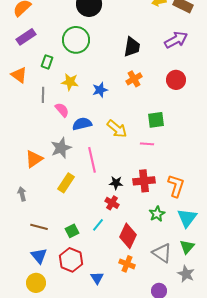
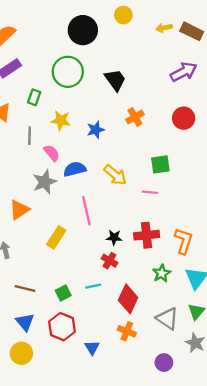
black trapezoid: (132, 47) -> (115, 80), moved, turned -45
gray star: (61, 148) -> (45, 182), moved
cyan line: (98, 225) -> (93, 286), turned 40

